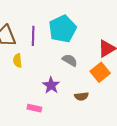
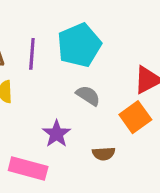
pink rectangle: (34, 108) -> (28, 168), size x1.6

